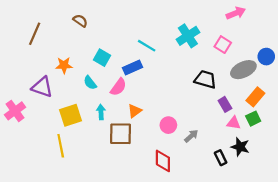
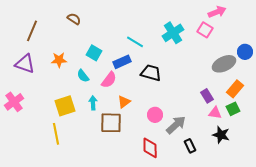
pink square: (223, 45) -> (205, 30), moved
black trapezoid: (205, 79) -> (151, 73), moved
purple triangle: (42, 87) -> (25, 64), moved
gray arrow: (191, 136) -> (176, 125), size x1.5
black rectangle: (221, 158) -> (190, 146), moved

